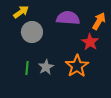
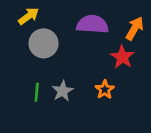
orange star: (77, 66) -> (105, 90), size x0.6

